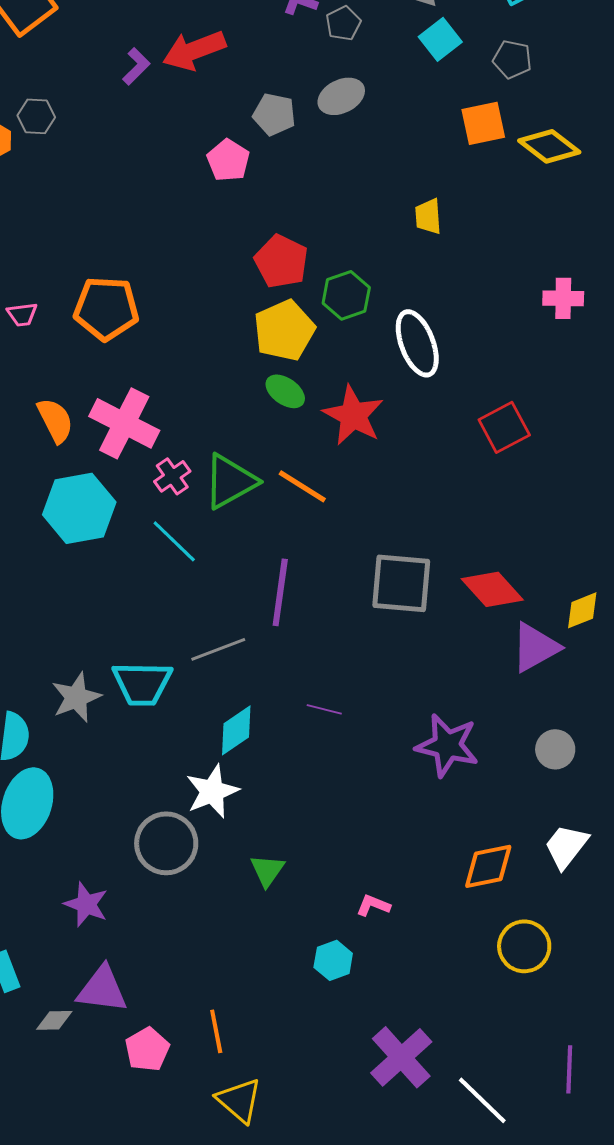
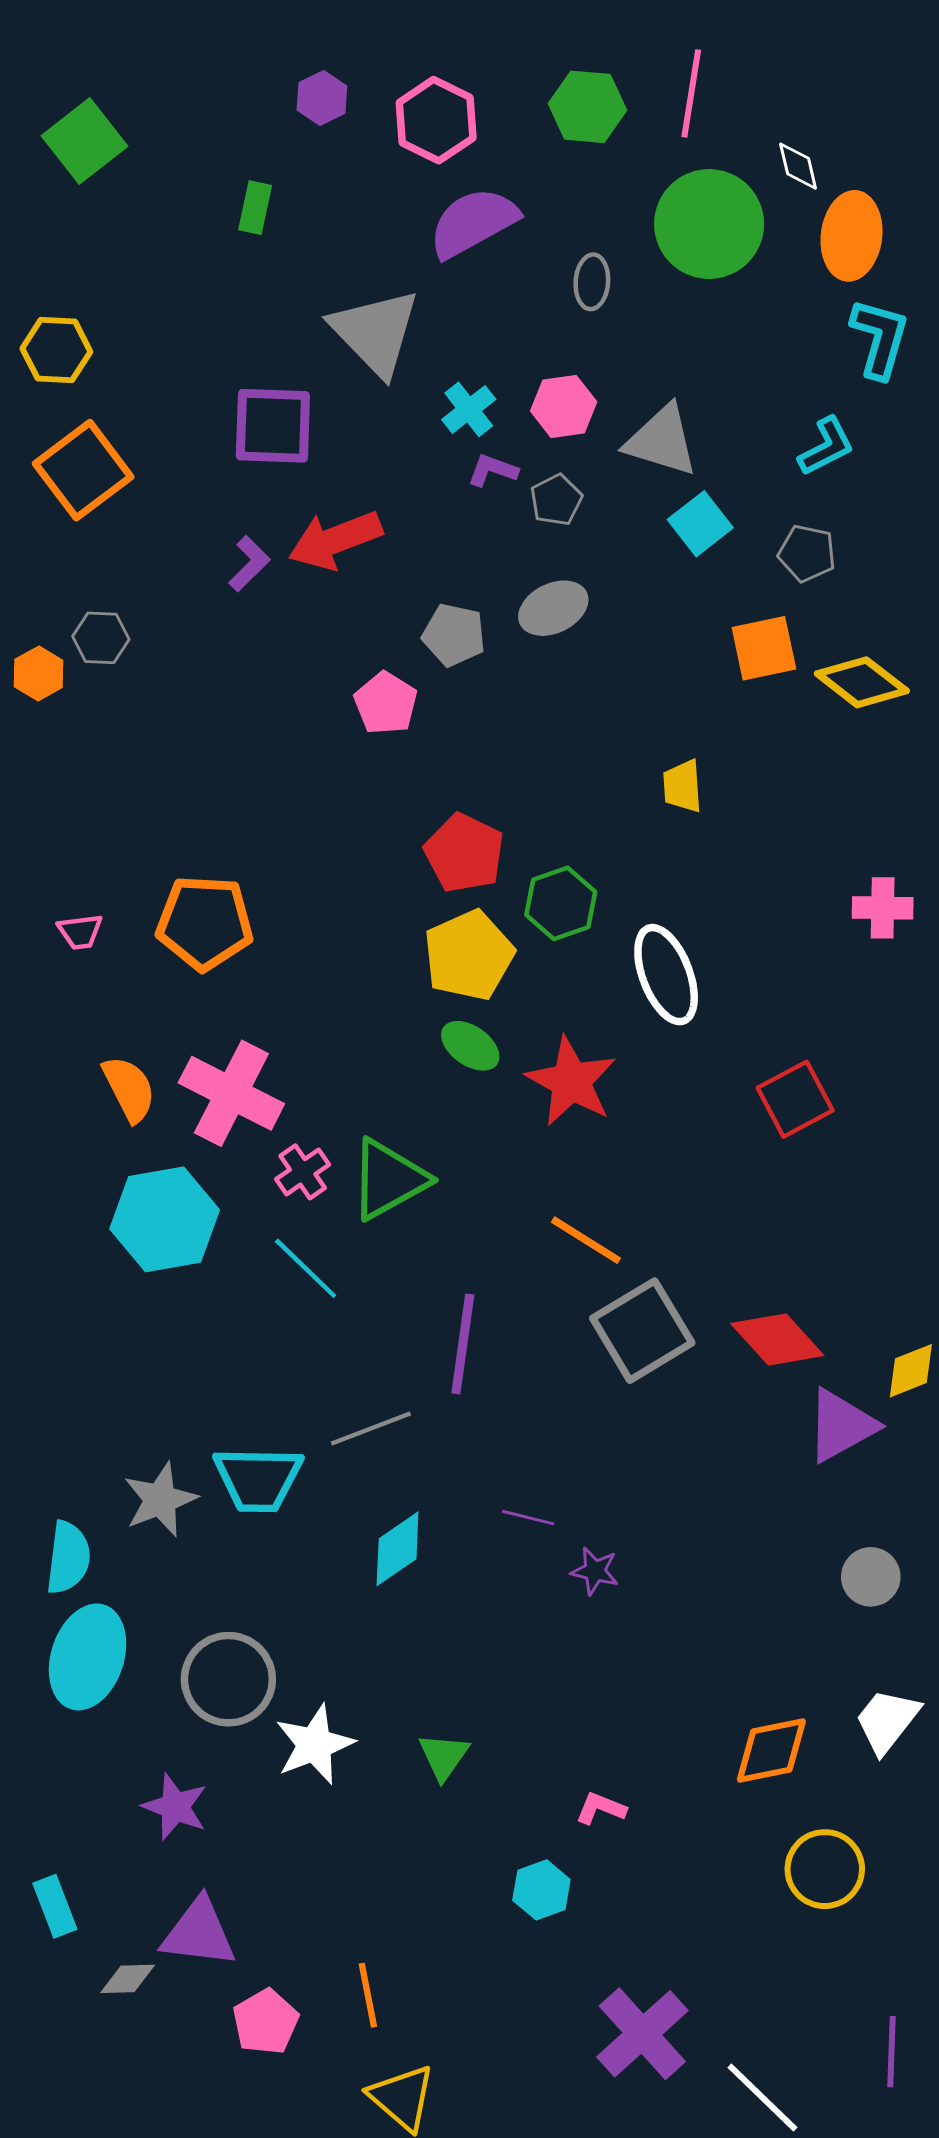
orange line: (302, 486) -> (586, 1240), moved
gray square: (401, 583) -> (642, 1331), turned -36
purple star: (447, 745) -> (595, 1571), moved, size x0.5
white star: (212, 791) -> (314, 1744), moved
gray circle: (166, 843) -> (228, 1679), moved

